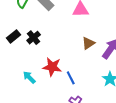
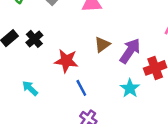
red star: (52, 67) -> (66, 61), moved

